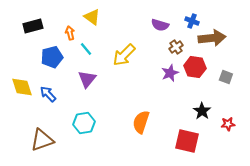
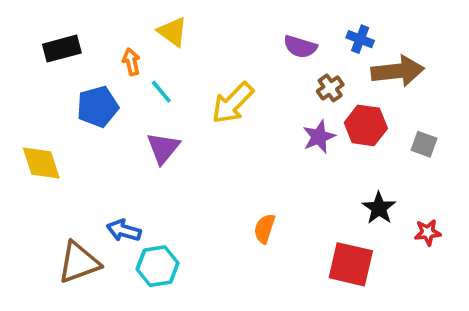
blue arrow: (48, 94) -> (124, 231), moved, turned -30
orange semicircle: (141, 122) -> (264, 229), size x0.7
cyan hexagon: (84, 123) -> (158, 266), moved

